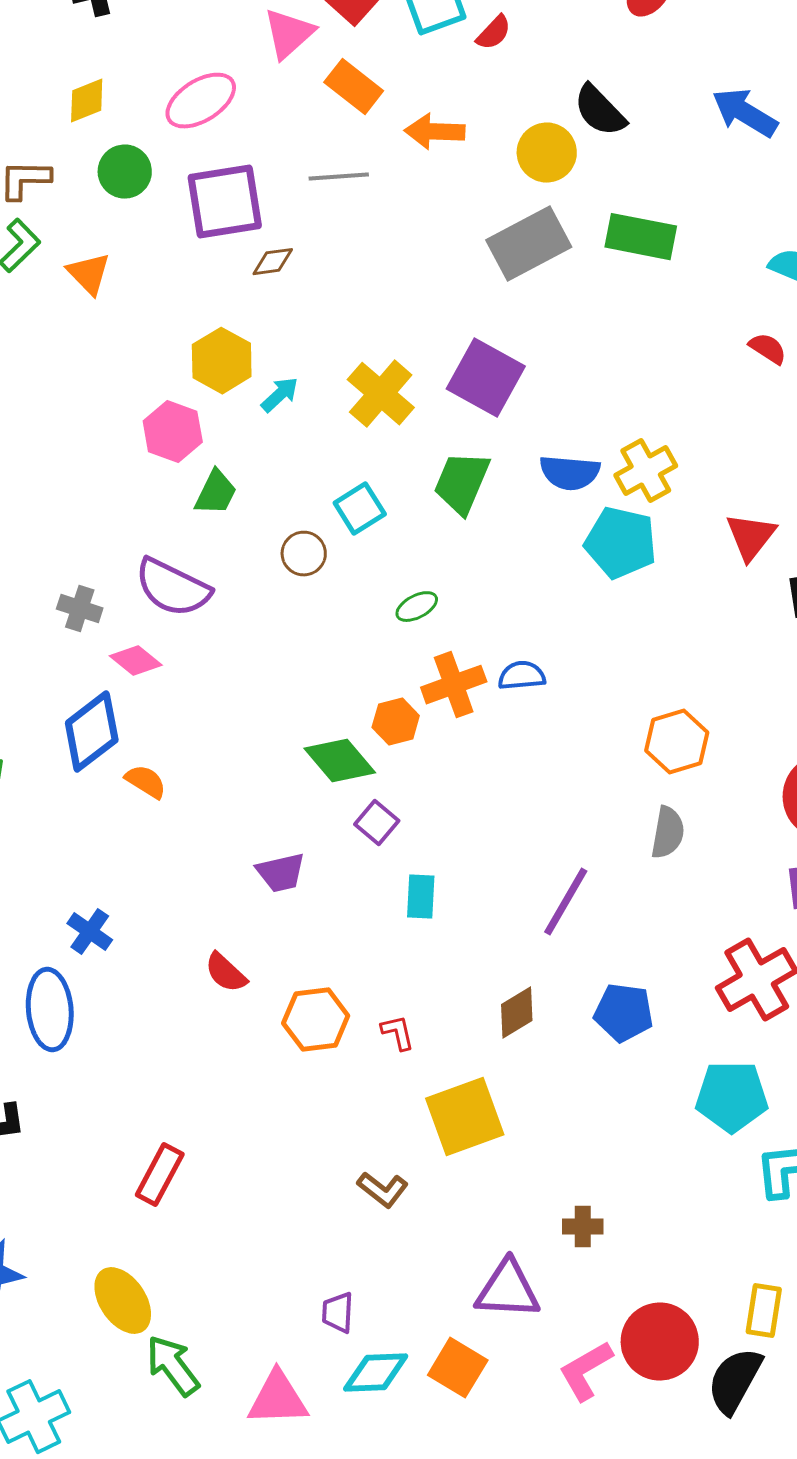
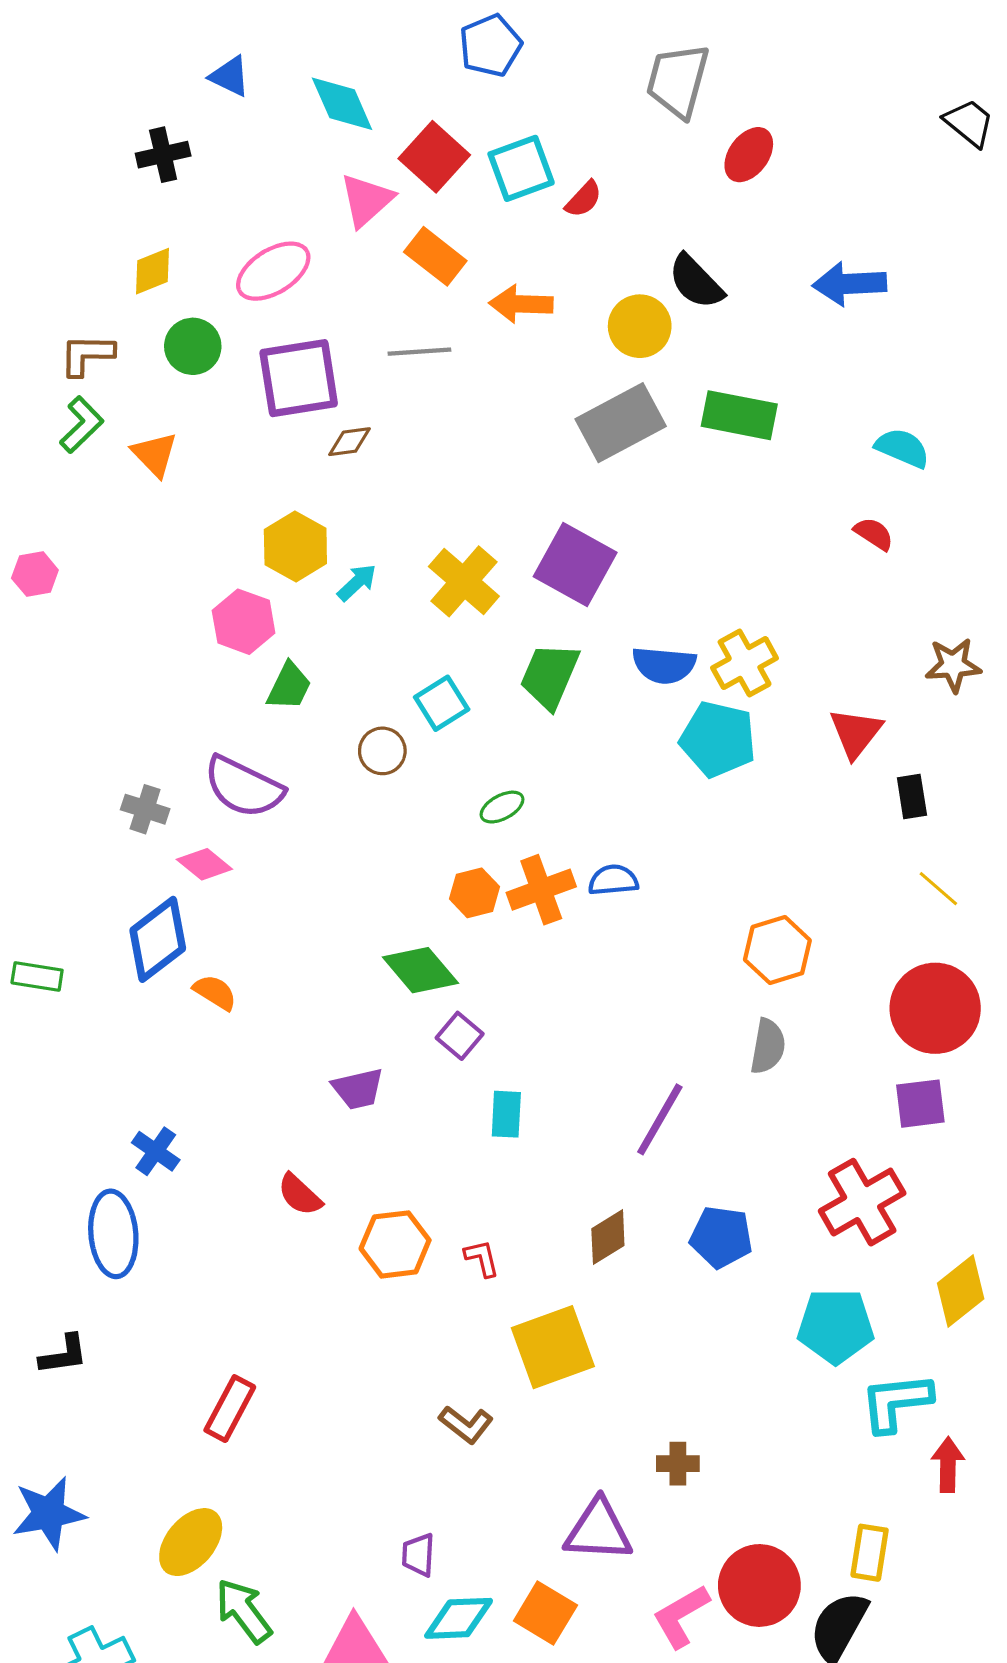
blue arrow: (745, 113) -> (849, 284), turned -34
orange hexagon: (396, 722) -> (474, 893), moved
yellow ellipse: (123, 1301) -> (191, 1542), turned 74

